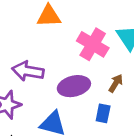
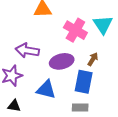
blue rectangle: (103, 113) -> (84, 82), size x1.6

